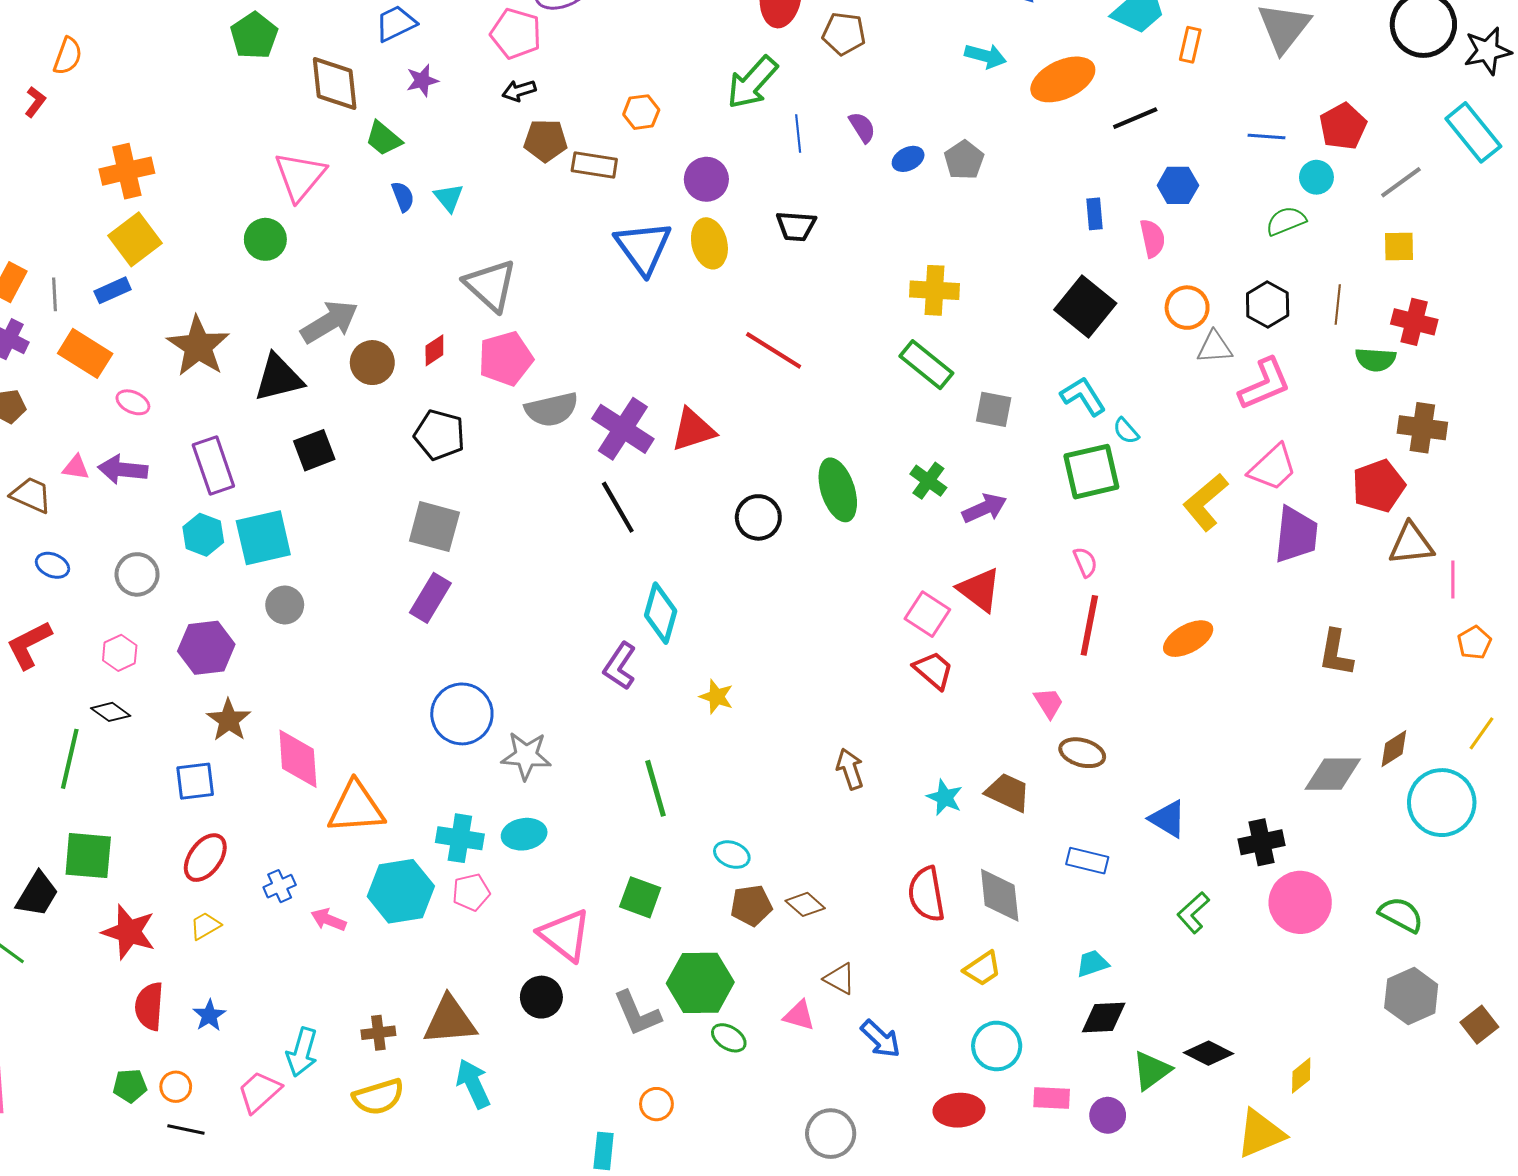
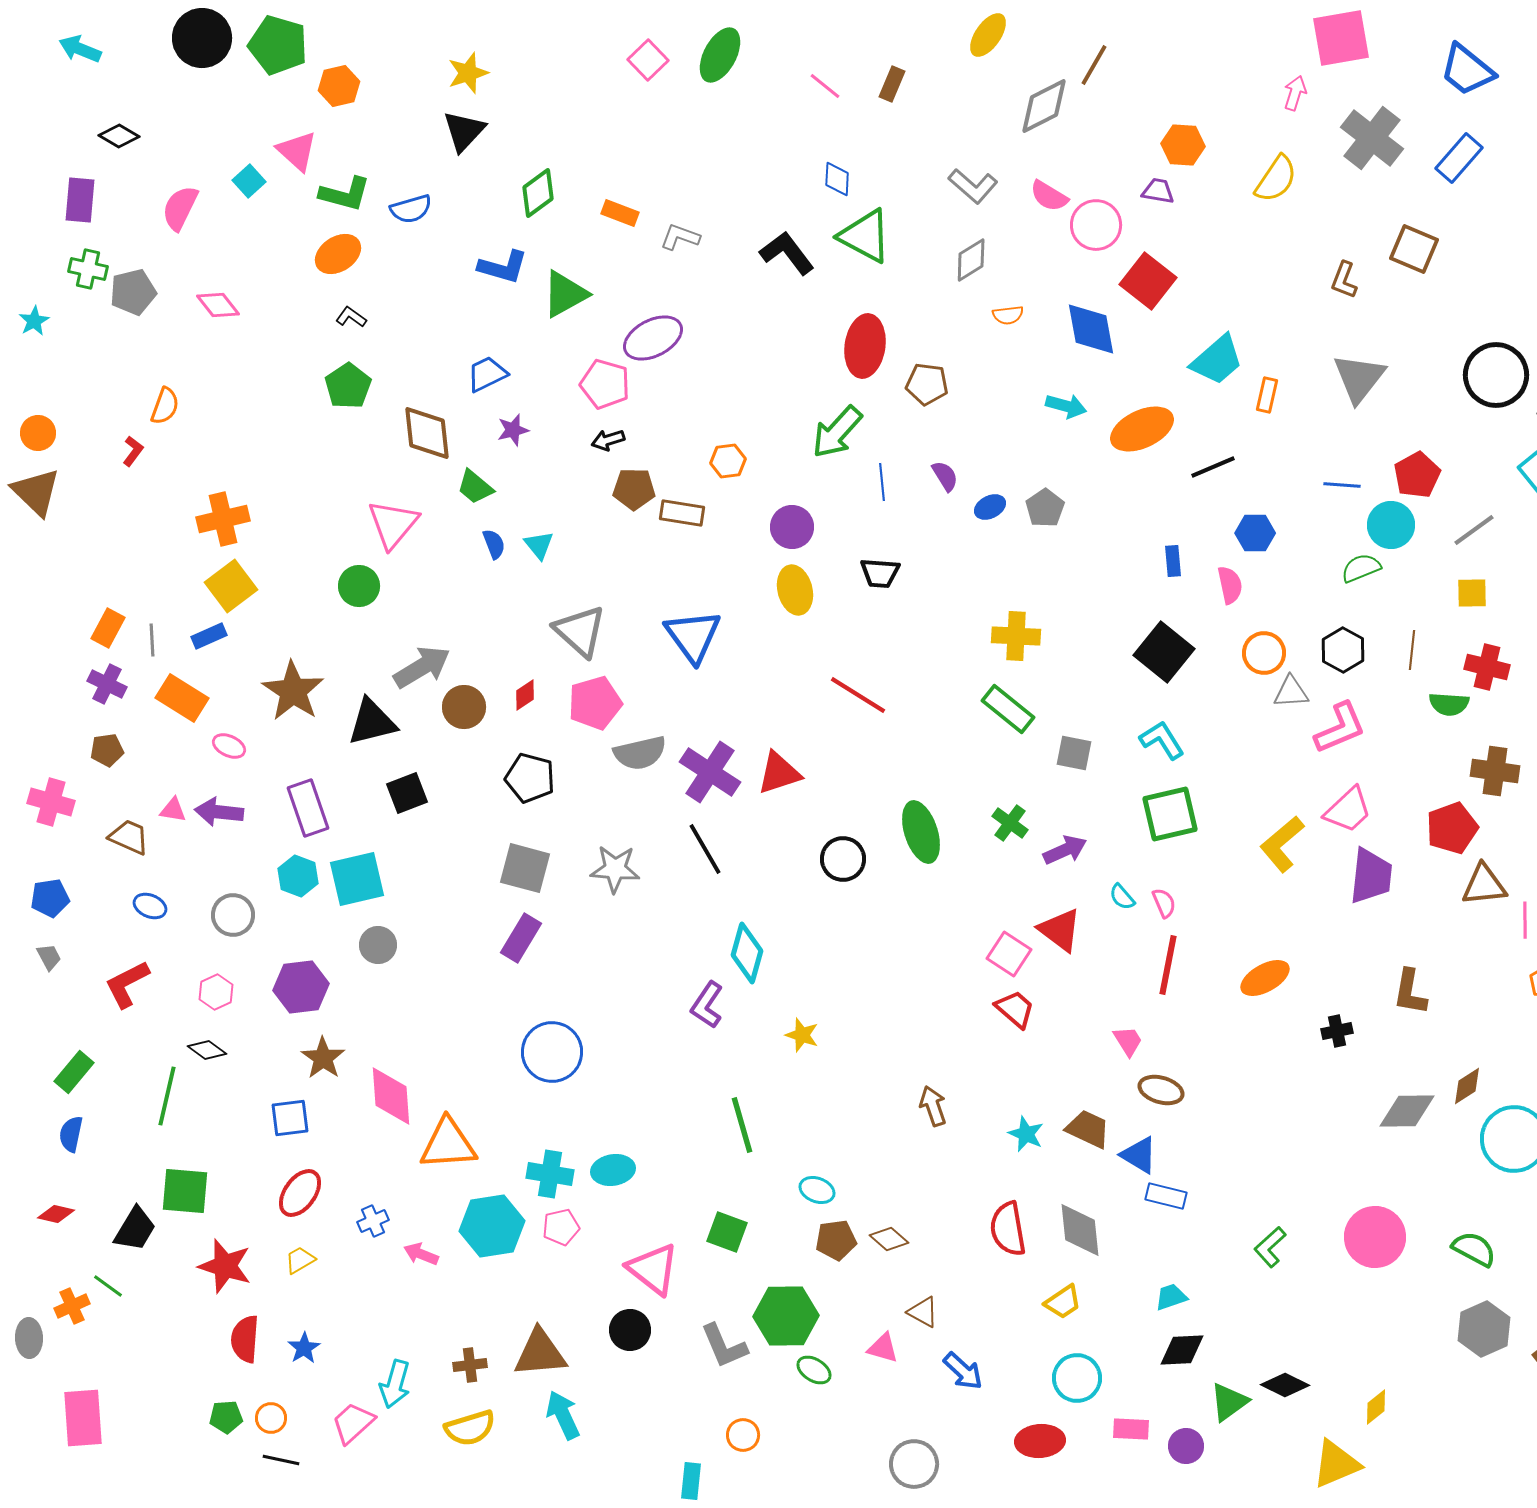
cyan circle: (1316, 177) -> (1391, 525), size x1.4
blue triangle: (643, 247) -> (693, 636), moved
cyan semicircle: (1126, 431) -> (1122, 897), moved
gray star: (526, 756) -> (615, 869), moved
blue triangle: (1168, 819) -> (1139, 1155), moved
black cross: (1261, 842) -> (1337, 1031), moved, size x0.7

